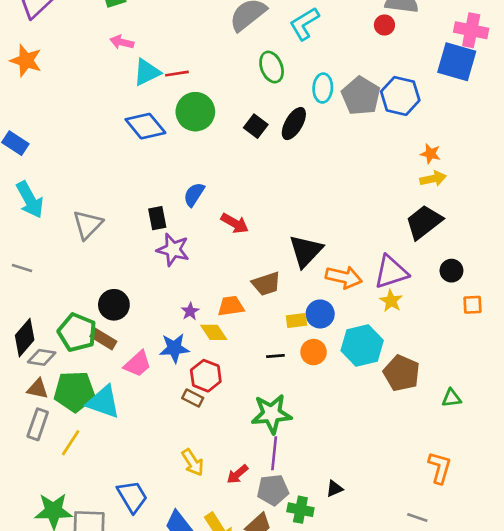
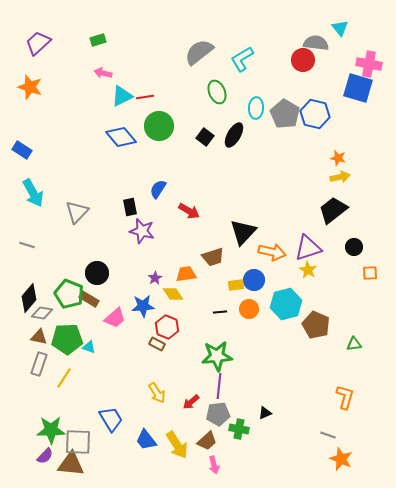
red circle: (384, 25) -> (303, 60), size x1.5
cyan triangle: (103, 402) -> (89, 347), size x0.5

